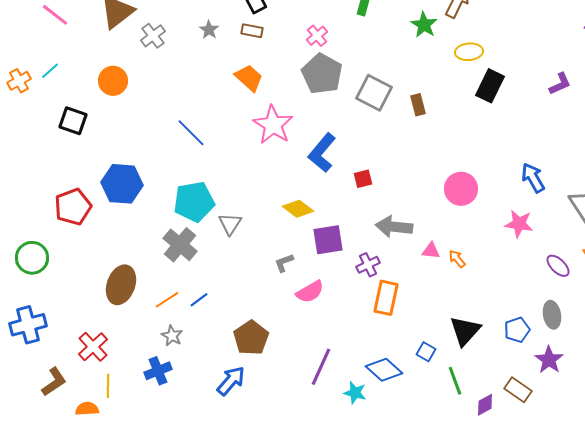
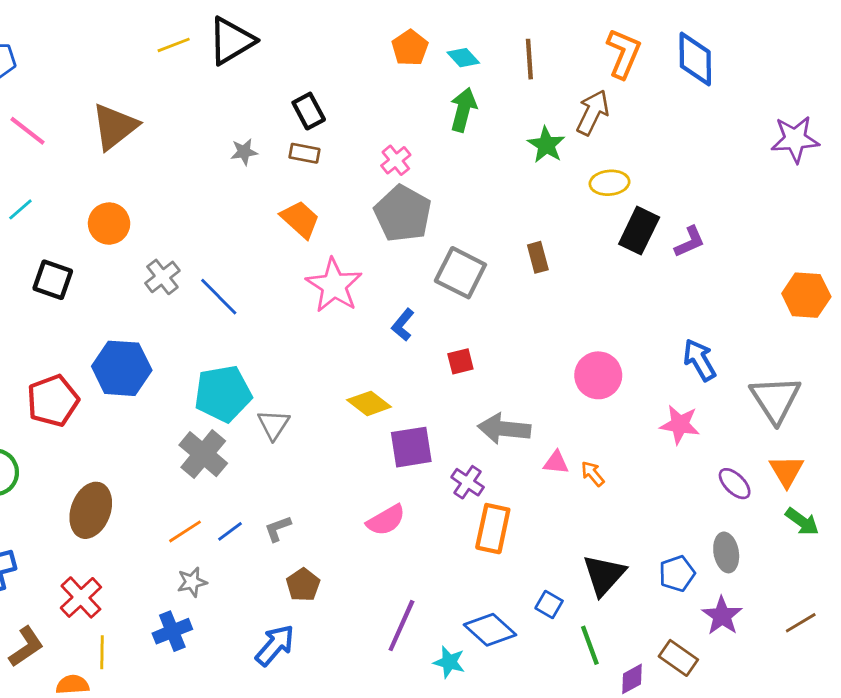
gray star: (209, 30) -> (244, 152), turned 30
gray cross: (153, 36) -> (162, 277), moved
purple L-shape: (560, 84) -> (690, 242), moved
gray square: (374, 93) -> (460, 273), moved
blue L-shape: (322, 153) -> (403, 325), size x0.6
gray L-shape: (284, 263) -> (278, 529), moved
purple cross: (368, 265) -> (468, 482), turned -30
brown ellipse: (121, 285) -> (91, 510), moved
gray star: (172, 336) -> (192, 582), turned 30
brown pentagon: (251, 338) -> (303, 585), size x0.7

